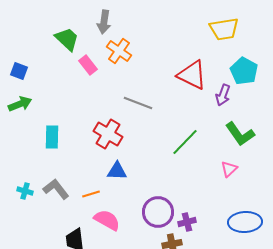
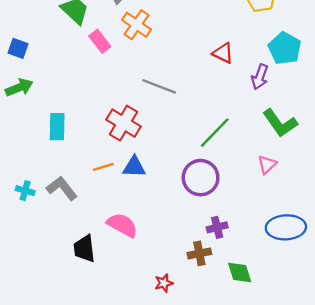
red triangle: (192, 75) -> (223, 53), size x0.6
orange line: (91, 194) -> (103, 167), moved
purple circle: (158, 212) -> (201, 178), moved

